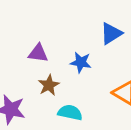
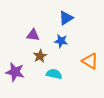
blue triangle: (111, 33) -> (66, 18), moved

